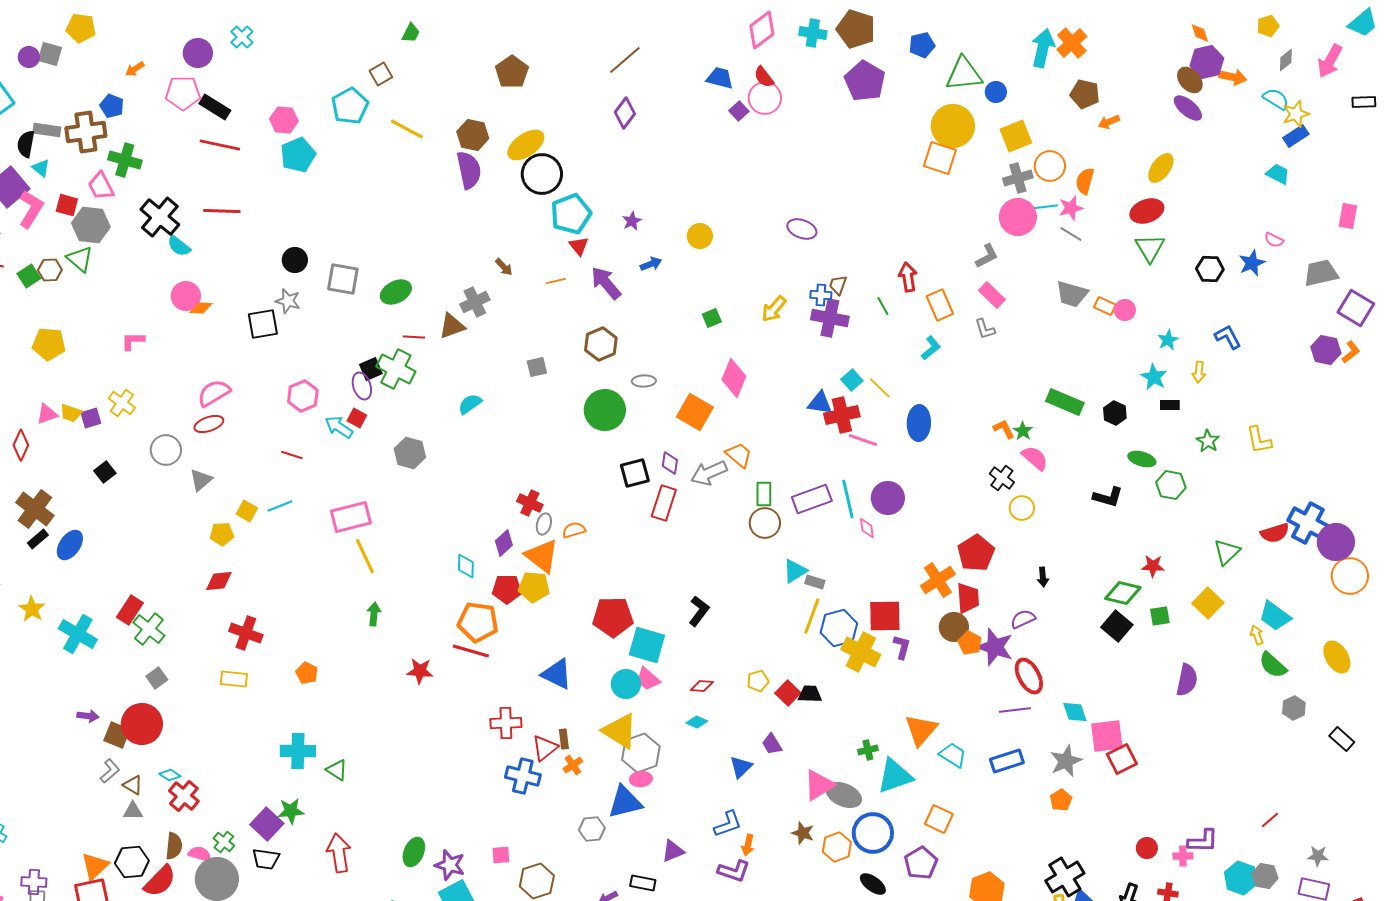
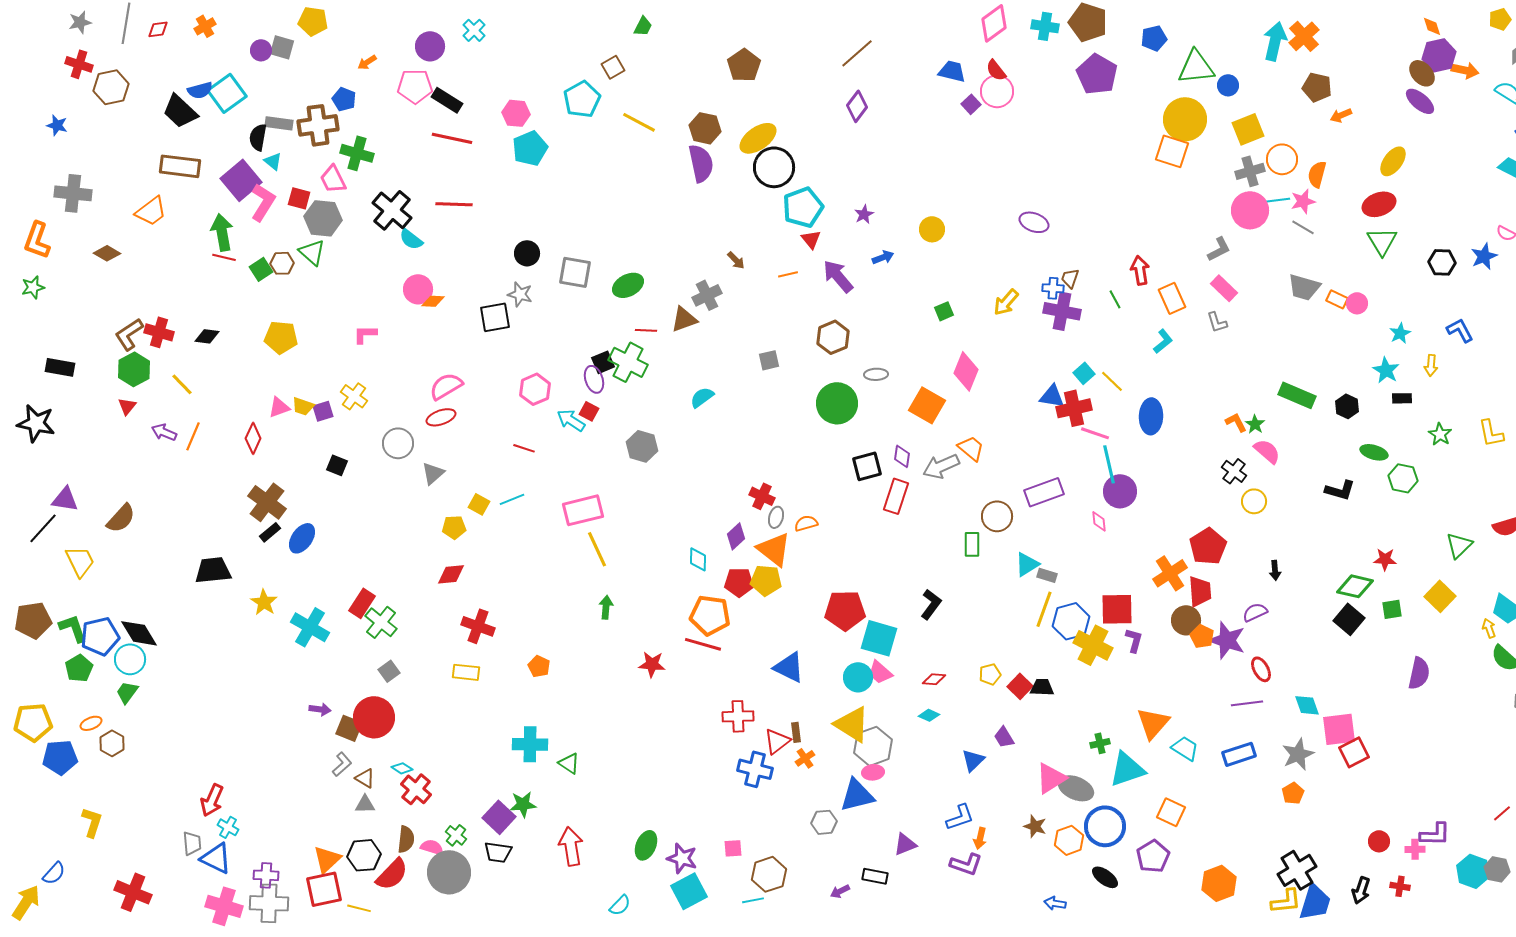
black square: (105, 472) -> (337, 465), turned -30
green rectangle: (764, 494) -> (972, 544), moved
cyan line: (848, 499) -> (1109, 464), moved
red ellipse: (1029, 676) -> (1261, 669), size x0.7

